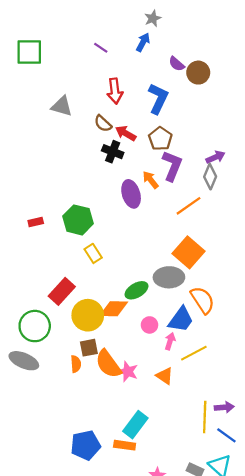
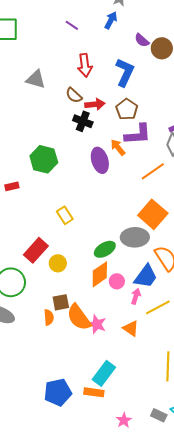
red arrow: (126, 133) -> (95, 104), turned 144
purple L-shape: (172, 166) -> (138, 134), turned 64
green hexagon: (78, 220) -> (44, 159), moved
orange diamond: (114, 309) -> (100, 274), moved, turned -36
yellow circle: (88, 315) -> (58, 263), moved, size x0.6

